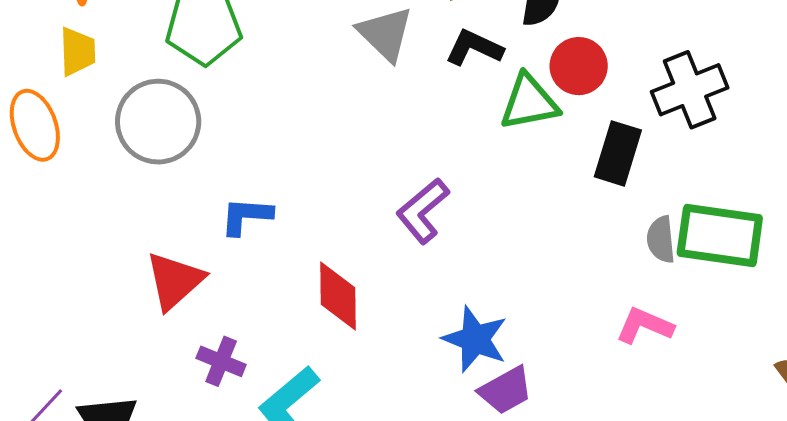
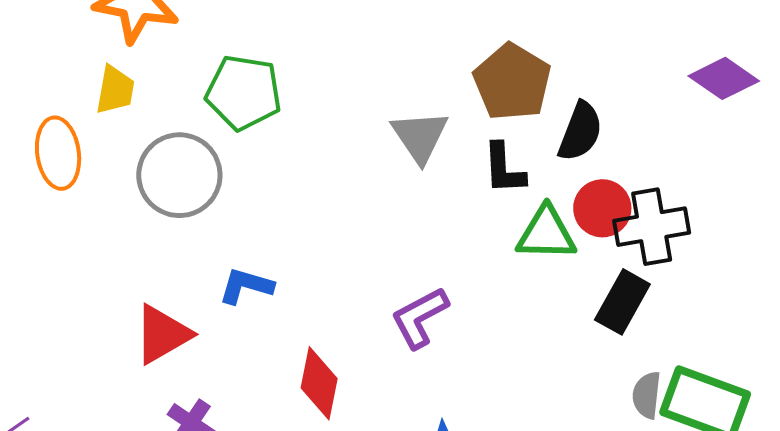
black L-shape: (474, 48) -> (504, 169), turned -130
black cross: (690, 90) -> (652, 227), moved

